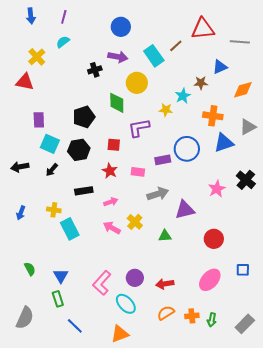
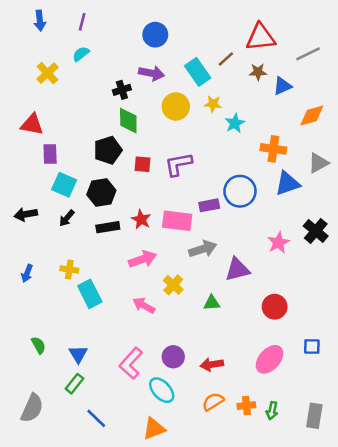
gray line: (240, 42) -> (308, 54), turned -30
red triangle: (25, 82) -> (32, 124), moved
brown star: (201, 83) -> (258, 72), moved
green diamond: (117, 103) -> (128, 121), moved
yellow star: (166, 110) -> (213, 104), moved
red square: (114, 145) -> (142, 164), moved
pink rectangle: (138, 172) -> (177, 221), size x1.6
black rectangle: (84, 191) -> (108, 227), moved
pink arrow: (111, 202) -> (142, 259), size x1.5
pink arrow: (112, 228) -> (144, 305), moved
green rectangle: (58, 299) -> (74, 384), turned 56
gray rectangle: (245, 324) -> (314, 416), turned -36

